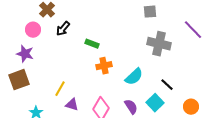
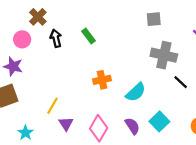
black arrow: (63, 29) -> (56, 38), turned 126
green rectangle: (92, 44) -> (88, 36), moved, turned 32
black line: (167, 85) -> (181, 82), moved
purple triangle: (72, 105) -> (66, 124), turned 40

